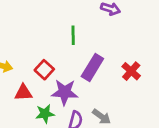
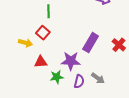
green line: (73, 35) -> (49, 11), moved
red square: (44, 70) -> (43, 33), moved

